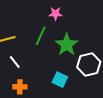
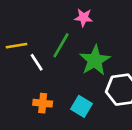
white line: (15, 62) -> (37, 62), moved
orange cross: (20, 87) -> (43, 103), moved

